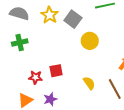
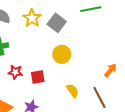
yellow circle: (90, 41) -> (62, 54), moved
red star: (35, 77) -> (15, 72), moved

